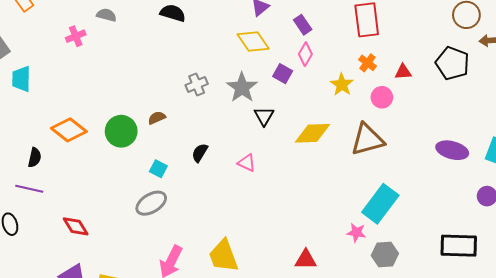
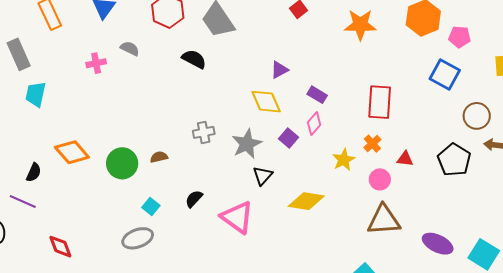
purple rectangle: (303, 25) -> (317, 95), turned -36
brown triangle: (367, 140) -> (384, 220), moved
pink triangle: (247, 163) -> (237, 217), size x1.8

